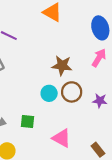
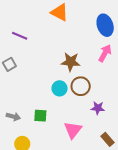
purple star: (100, 101) -> (98, 108), moved
pink triangle: (61, 138) -> (73, 130), turned 42

